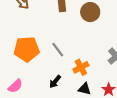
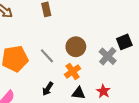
brown circle: (90, 12) -> (76, 47), moved

